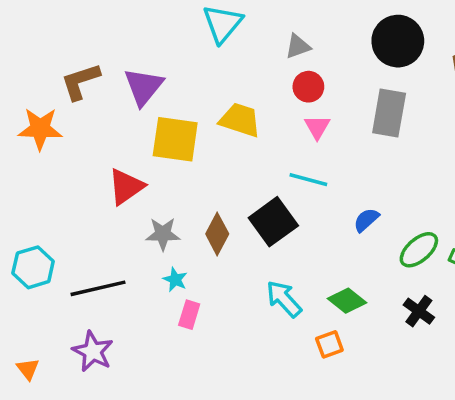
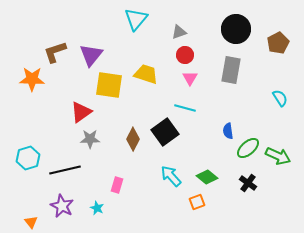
blue semicircle: (366, 220) -> (228, 131), moved, turned -56
gray star: (163, 234) -> (90, 139), moved
cyan star: (175, 280) -> (97, 208), moved
orange triangle: (28, 369) -> (31, 222), moved

